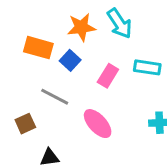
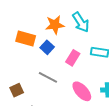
gray line: (55, 97) -> (48, 77), moved
pink ellipse: (98, 124) -> (82, 91), moved

